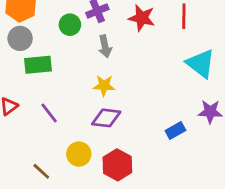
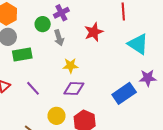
red star: (142, 18) -> (94, 32), moved, turned -30
gray arrow: (105, 46) -> (59, 38), moved
blue rectangle: (175, 131) -> (124, 93), size x1.6

